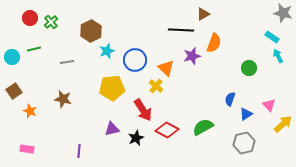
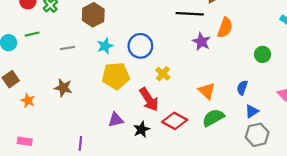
cyan star: (107, 51) -> (105, 46), moved
purple star: (192, 56) -> (201, 42), turned -30
orange triangle: (166, 68) -> (207, 91), moved
blue triangle: (246, 114) -> (252, 111), moved

